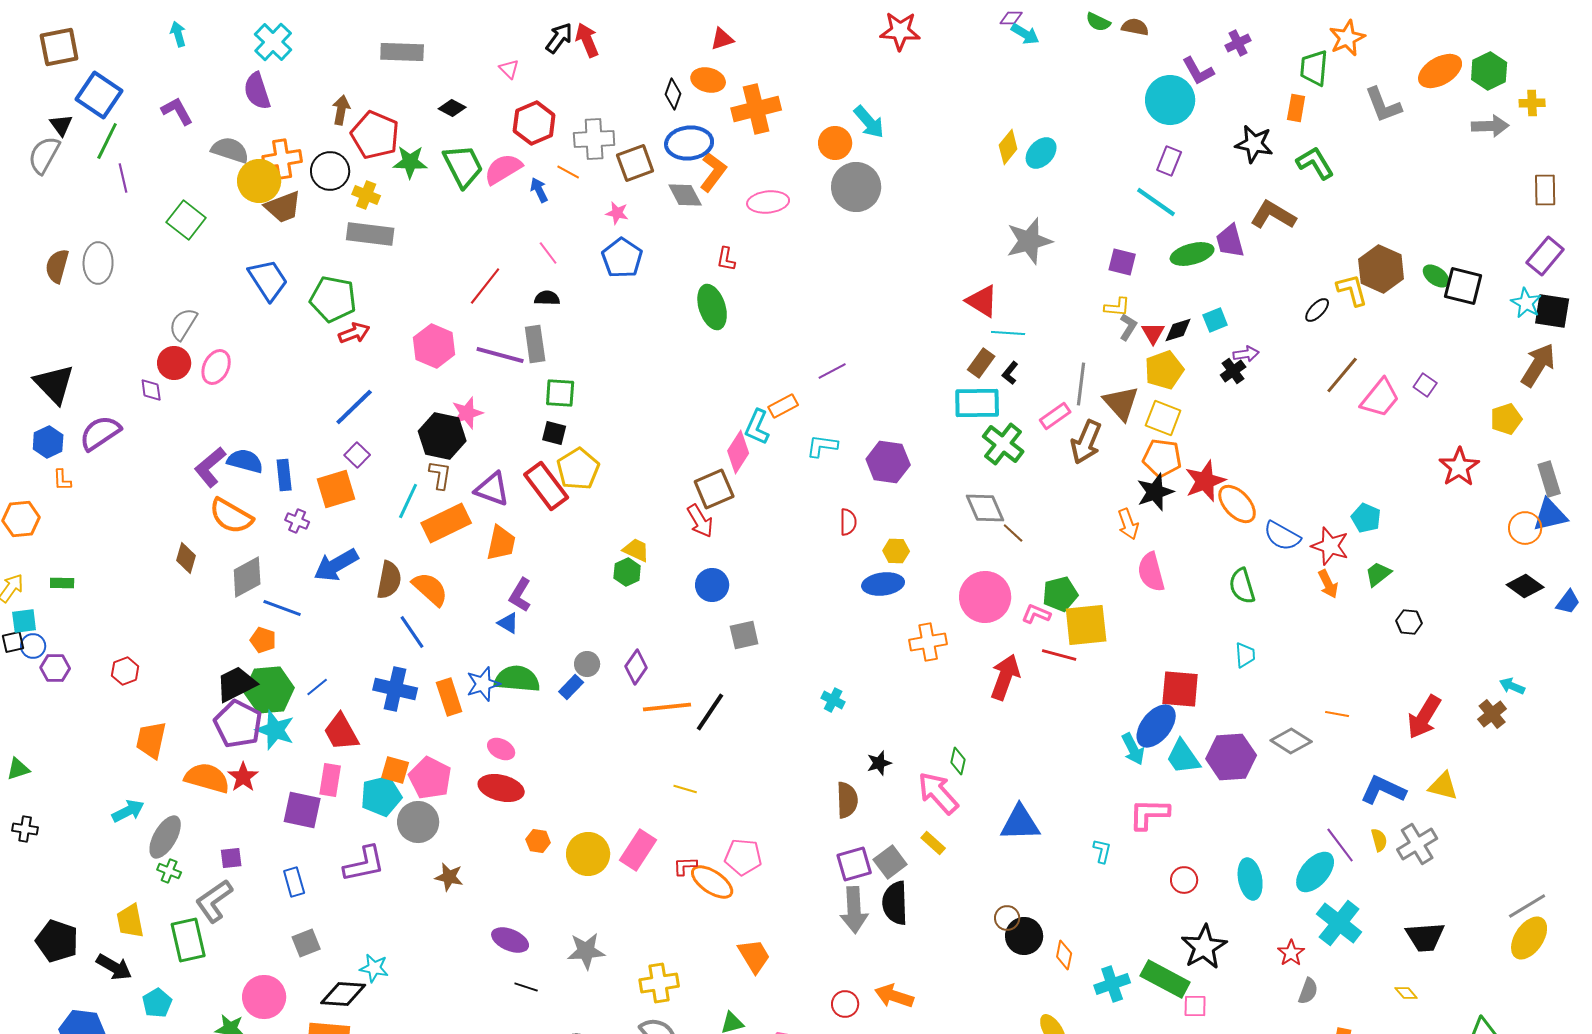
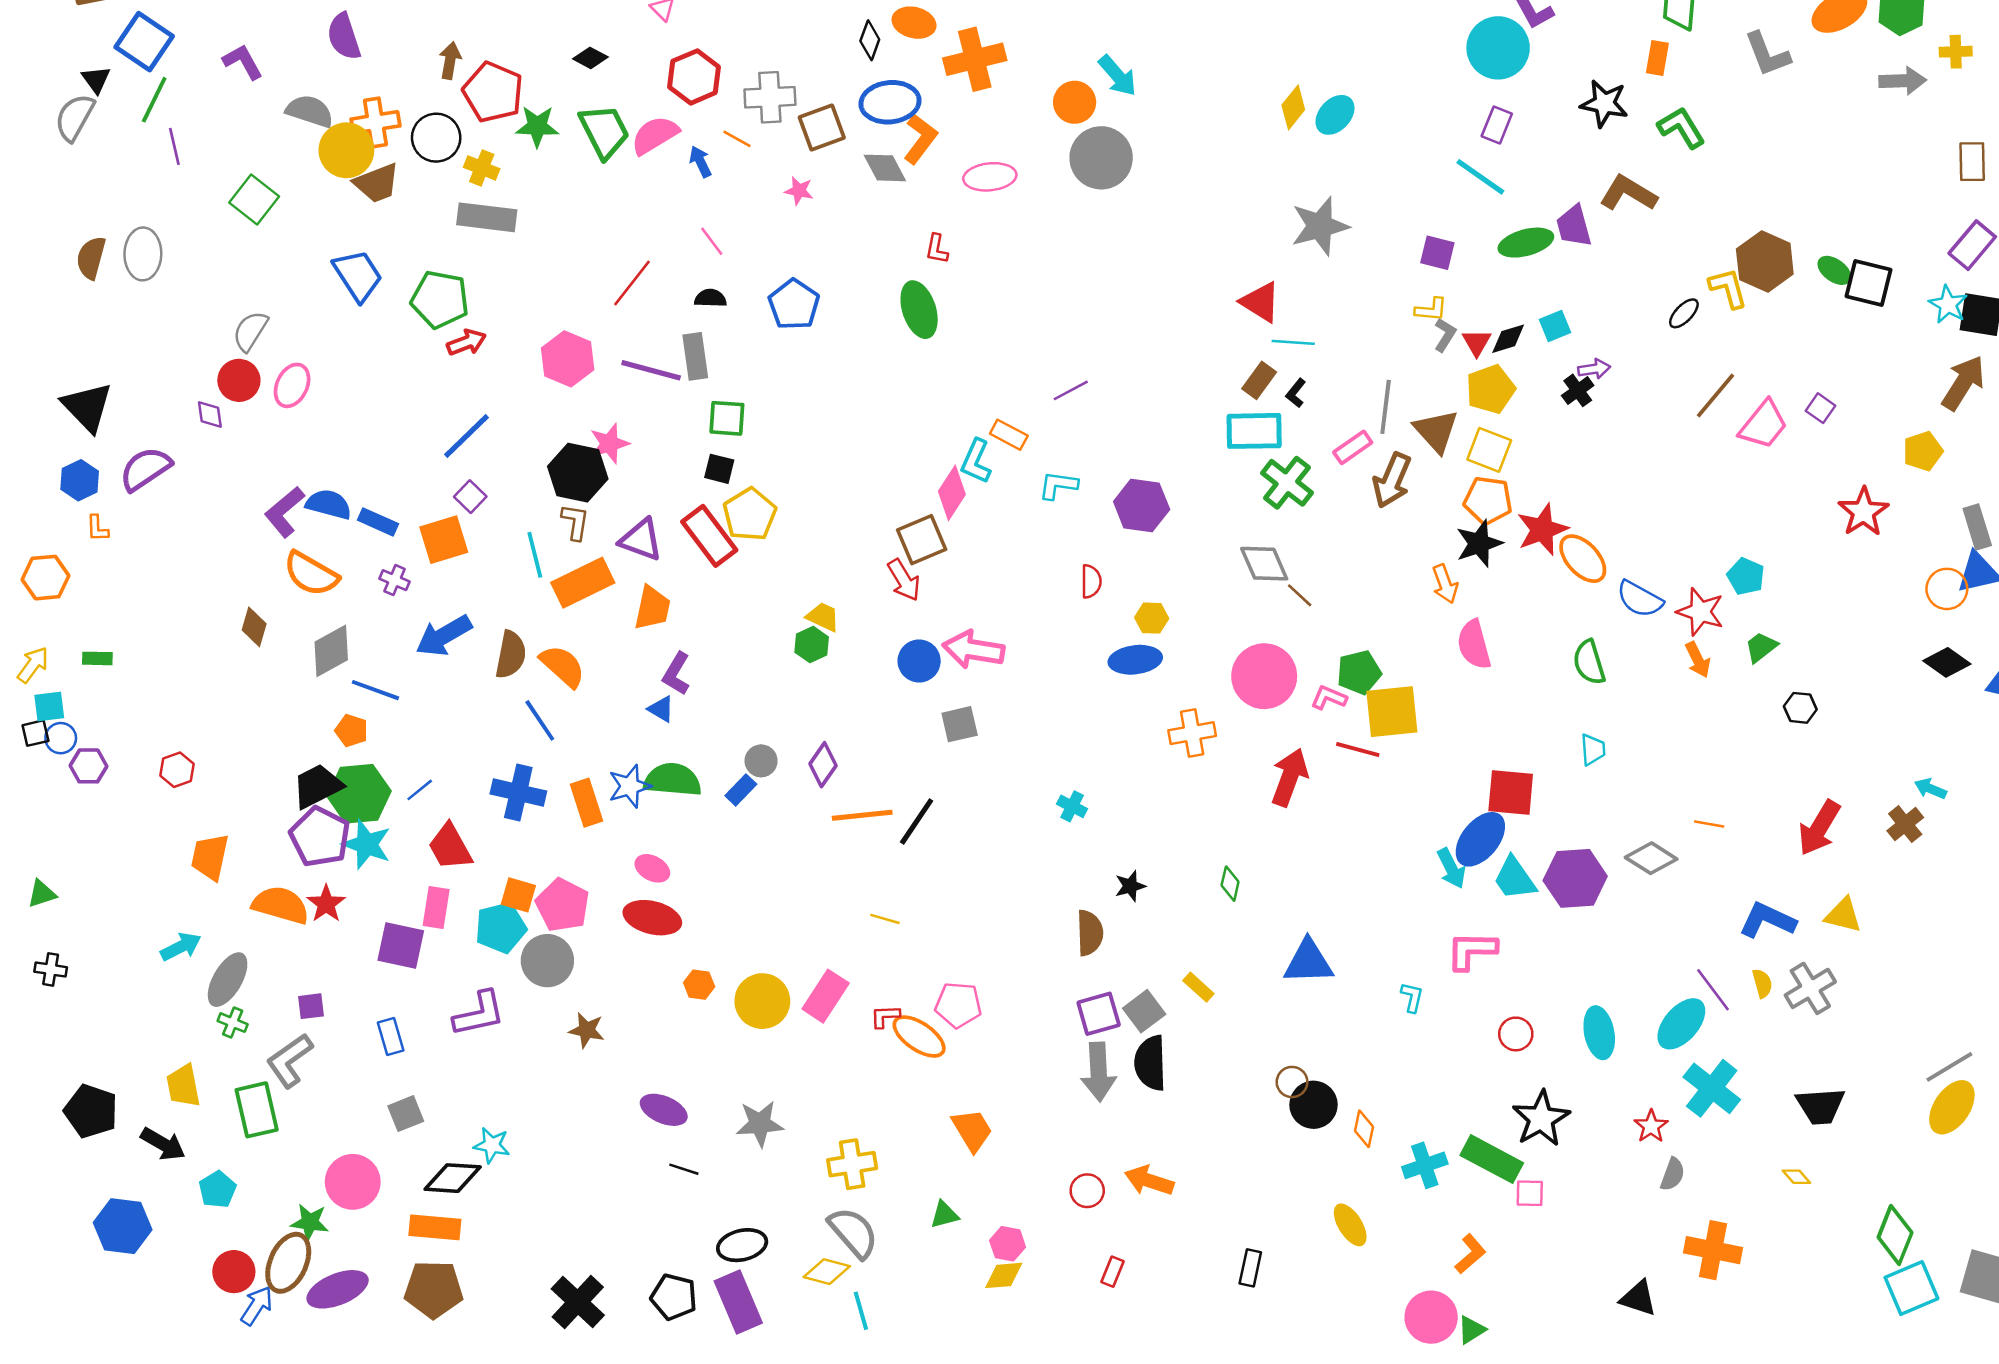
blue pentagon: (622, 258) -> (794, 305), moved
orange rectangle: (783, 406) -> (1009, 435), turned 56
blue rectangle: (284, 475) -> (378, 522), turned -60
cyan line: (408, 501) -> (535, 555), turned -39
pink arrow: (938, 793) -> (973, 650), moved, turned -39

